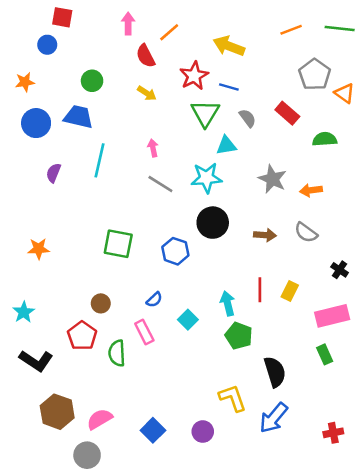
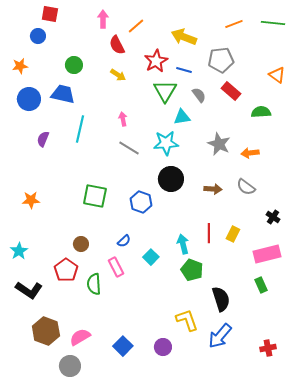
gray pentagon: (315, 75) -> (221, 60), moved, turned 30

